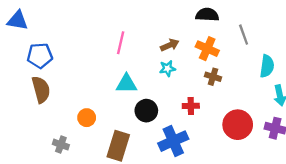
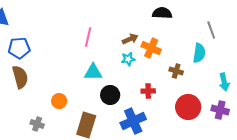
gray line: (244, 35) -> (211, 30), moved
orange cross: (207, 49) -> (151, 48), moved
cyan semicircle: (267, 66) -> (199, 53), moved
brown cross: (213, 77) -> (176, 71), moved

